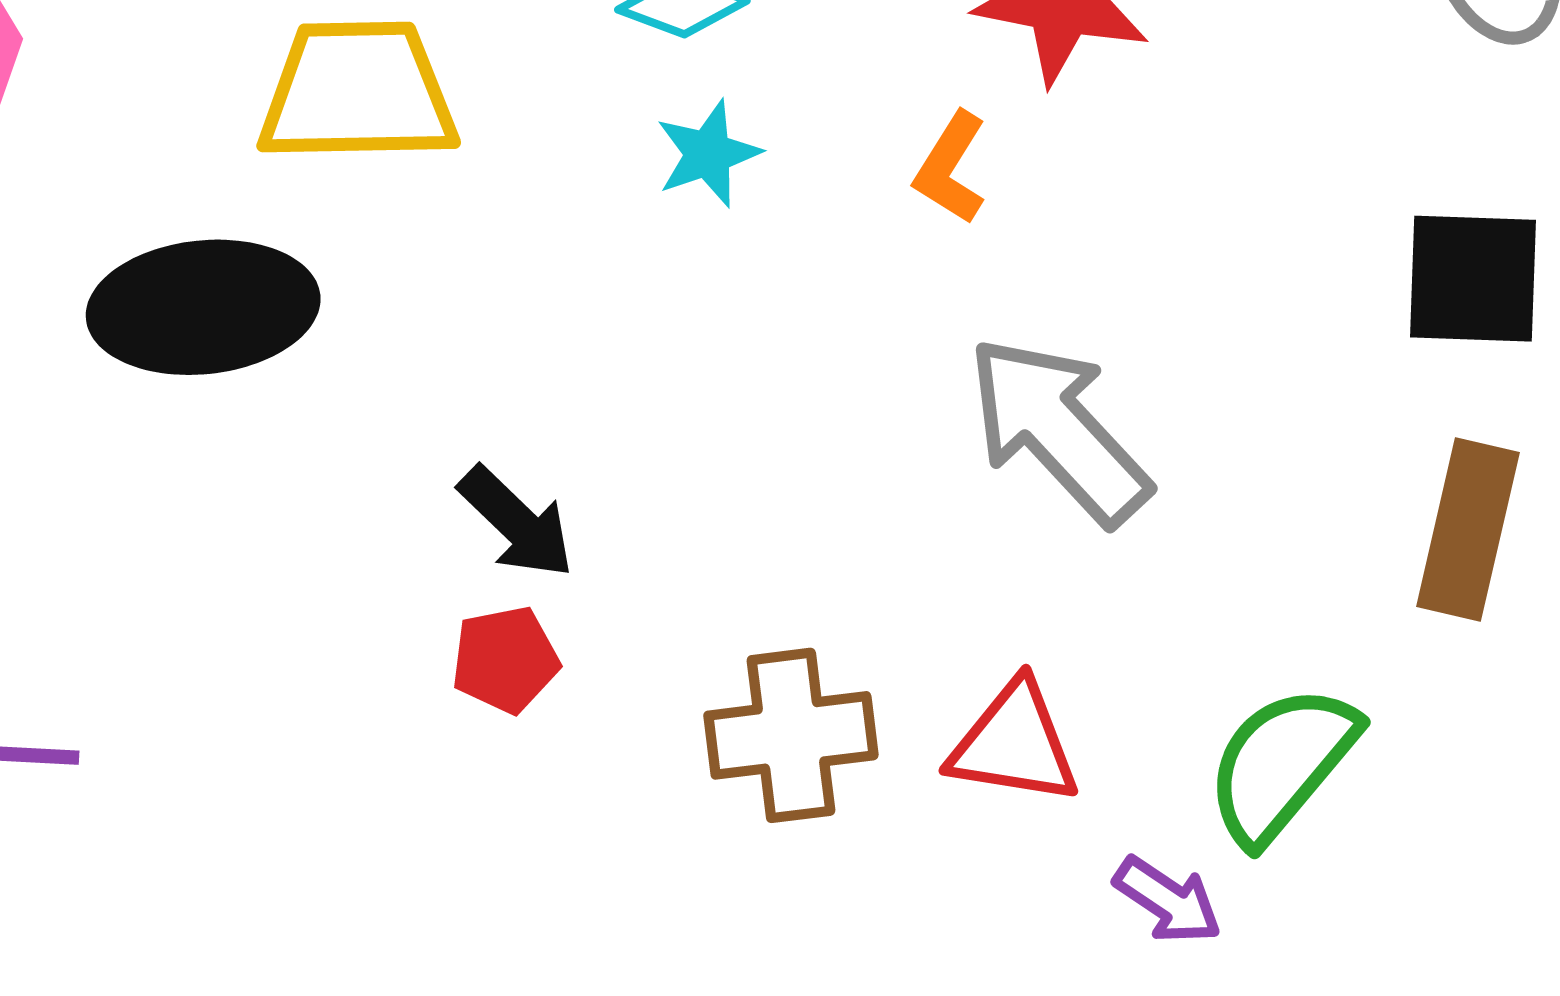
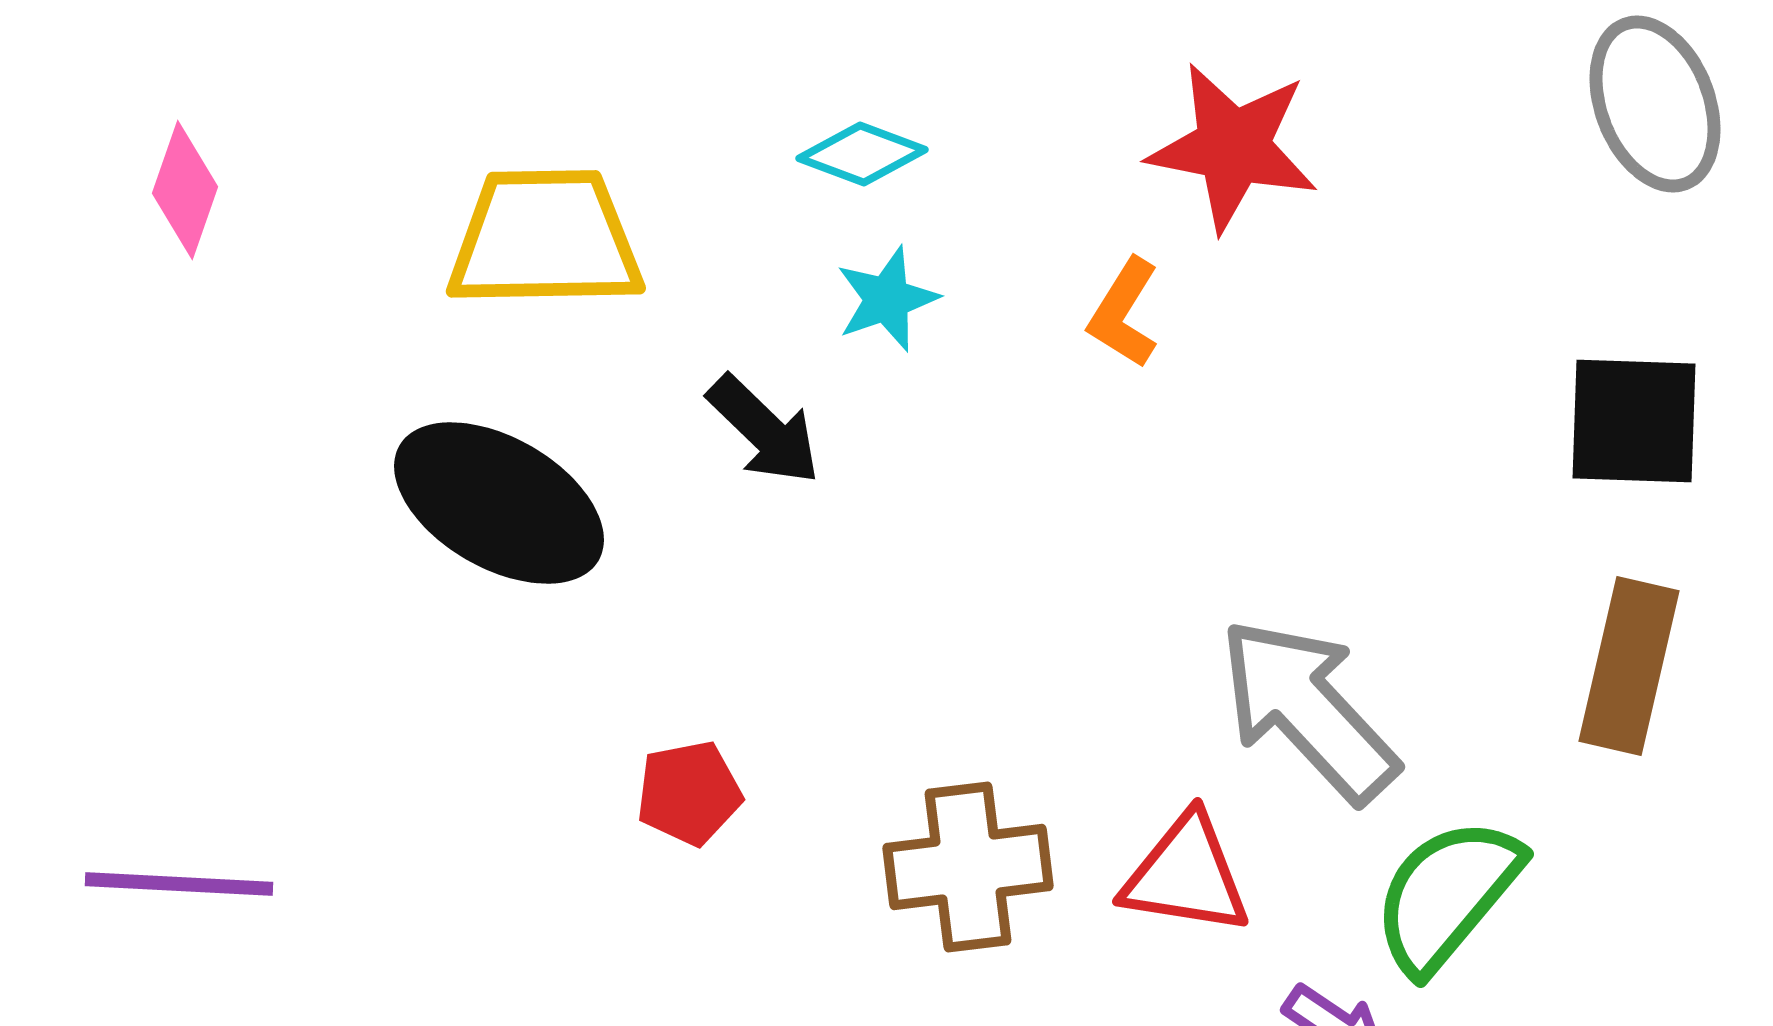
black ellipse: (203, 307) -> (499, 503), moved, turned 36
gray arrow: (1058, 430) -> (1308, 710), moved
black arrow: (517, 522) -> (764, 430), moved

